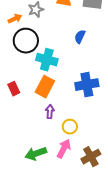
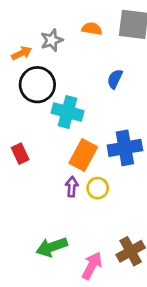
orange rectangle: (45, 87) -> (83, 155), moved
yellow circle: (70, 127) -> (98, 188), moved
pink arrow: (64, 149) -> (92, 266), moved

